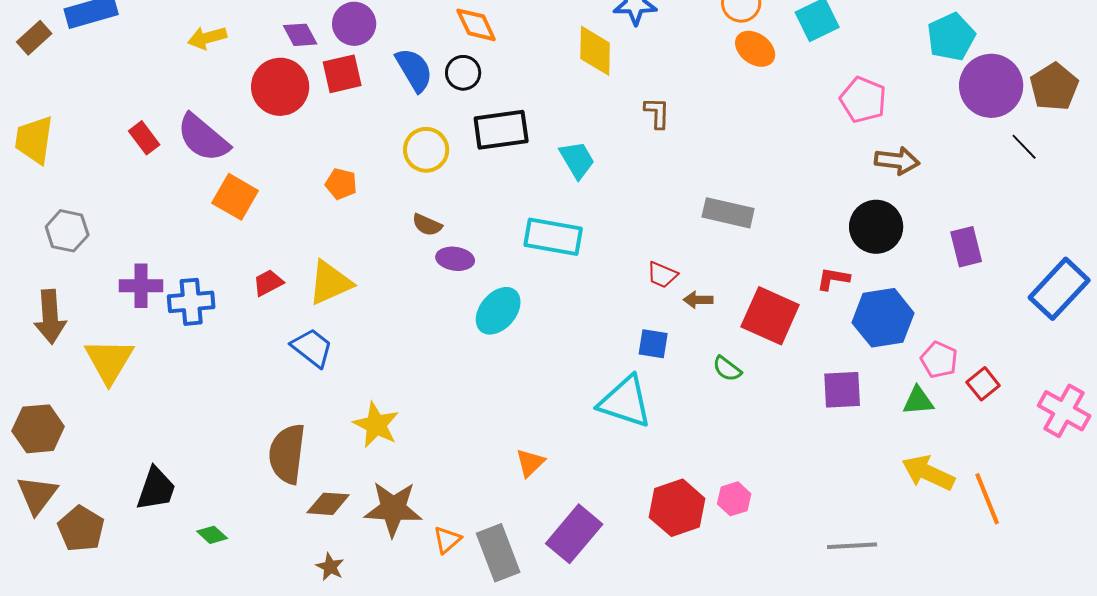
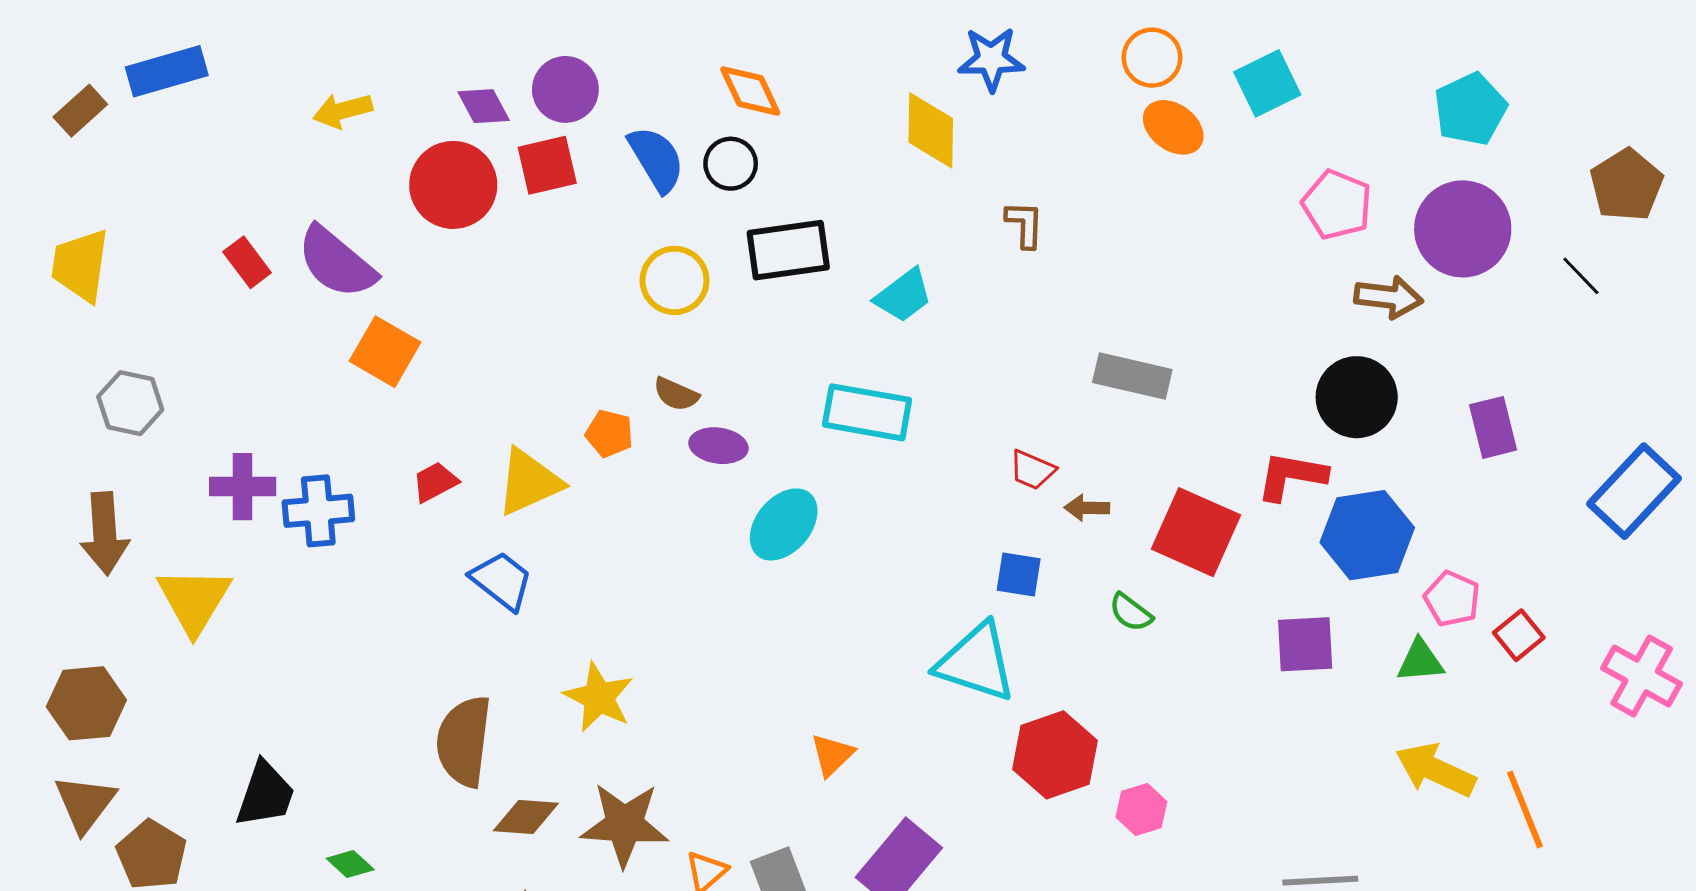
purple circle: (991, 86) -> (1463, 229), moved
cyan trapezoid: (577, 160) -> (903, 296), turned 84
orange pentagon: (341, 184) -> (609, 434), moved
red L-shape: (833, 279) -> (1291, 476), size x1.4
red hexagon: (677, 508) -> (1055, 755), moved

